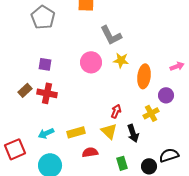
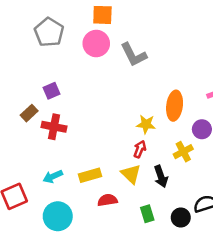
yellow star: (121, 60) -> (146, 124), moved
pink circle: (91, 62) -> (96, 43), moved
purple square: (45, 64) -> (52, 91), turned -32
brown rectangle: (25, 90) -> (29, 113), moved

